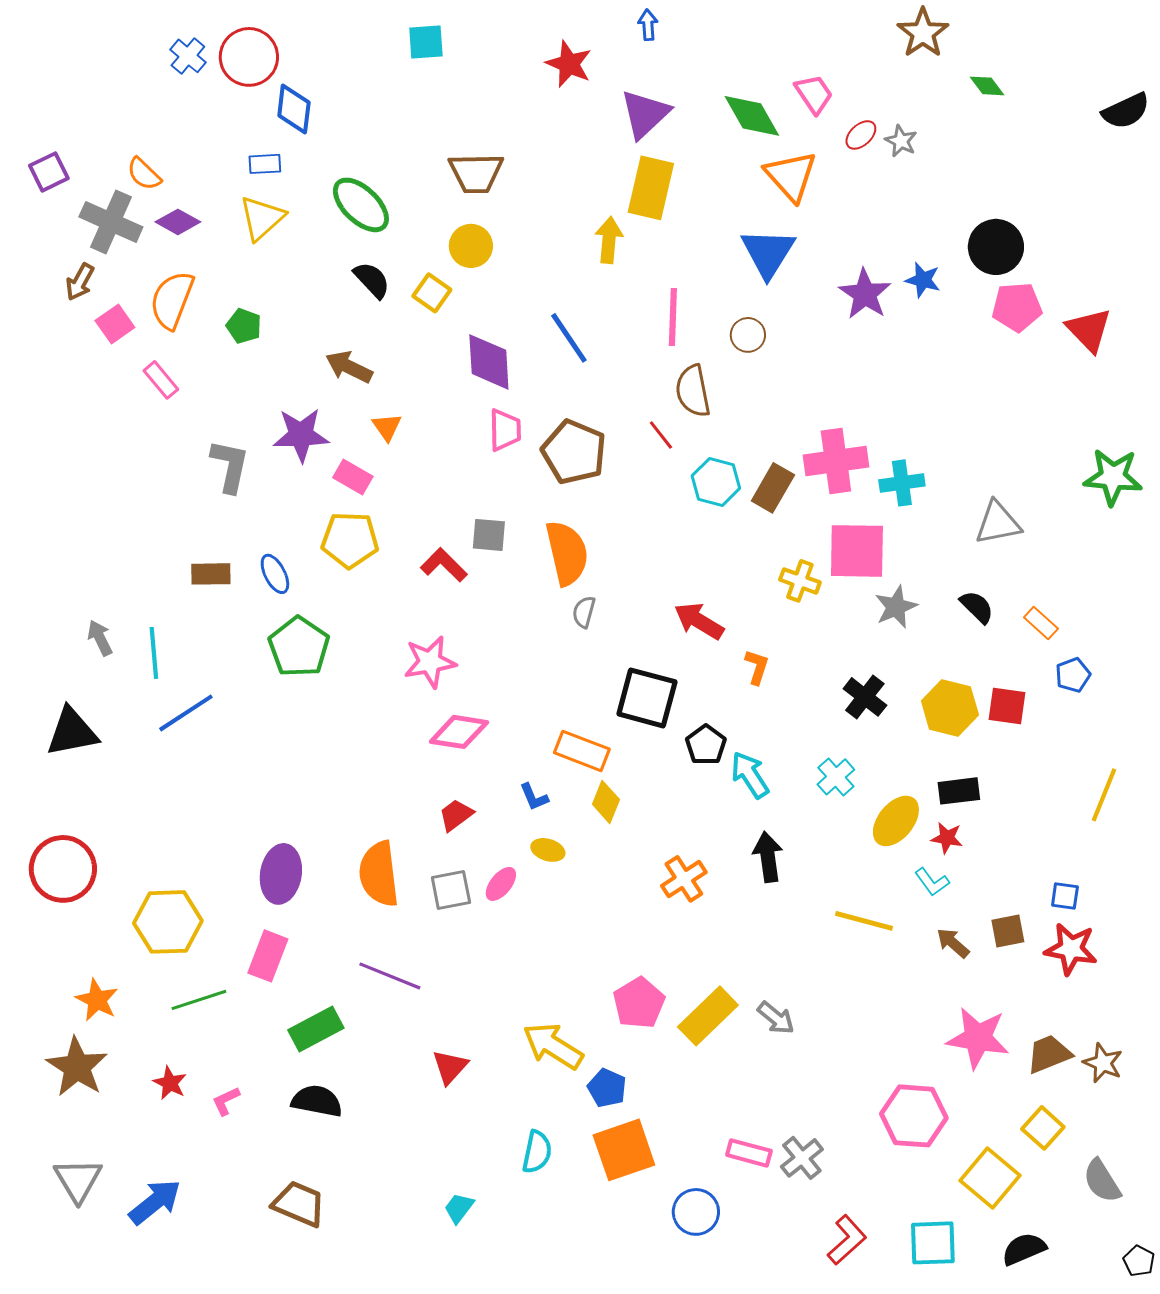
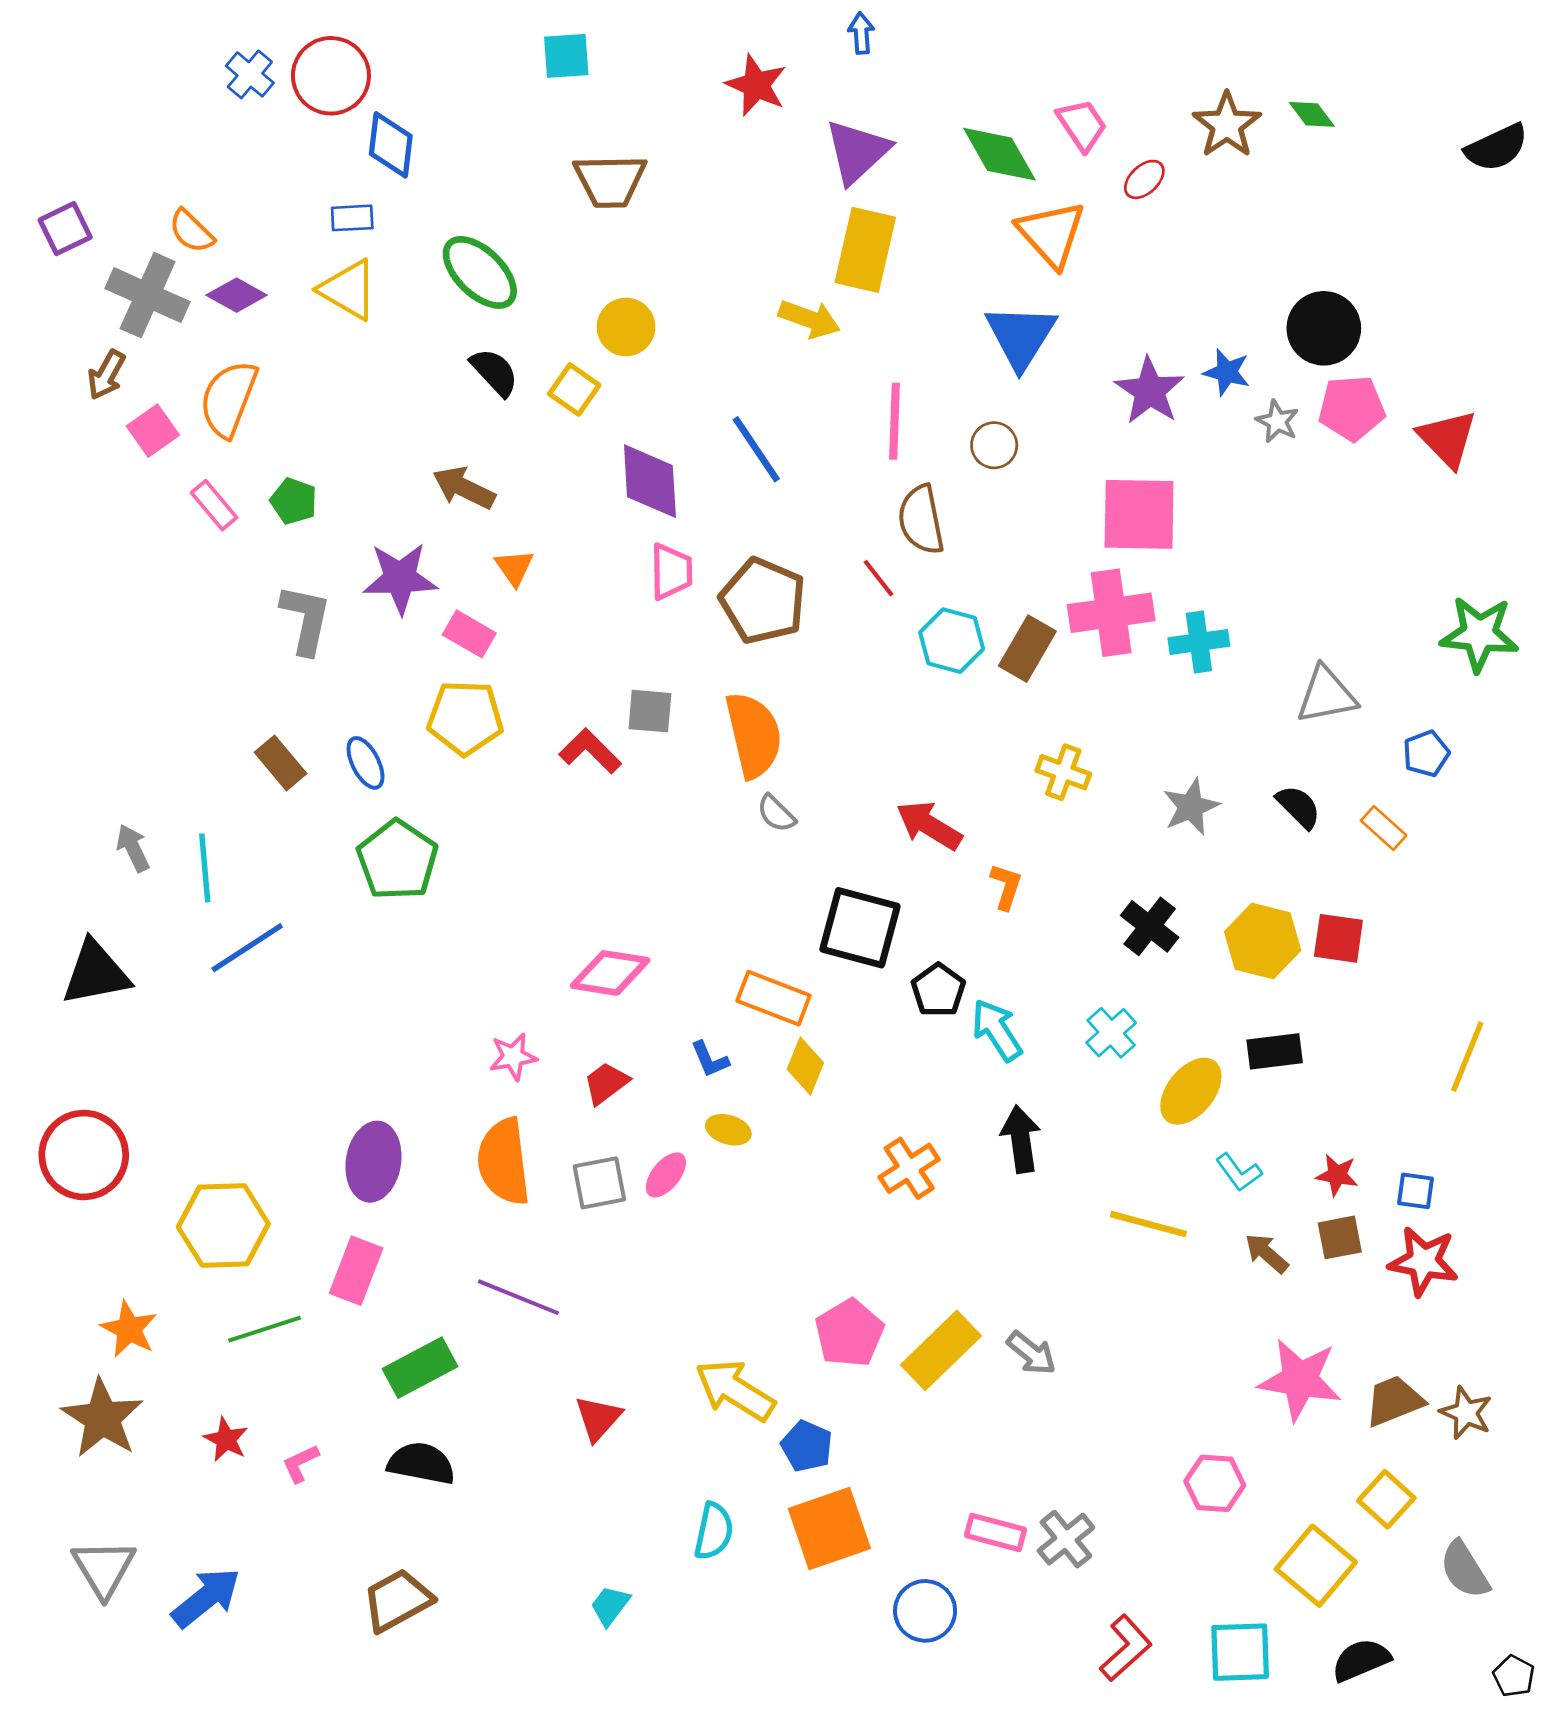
brown star: (923, 33) -> (1227, 125), moved
gray star: (901, 141) -> (1277, 421), moved
brown trapezoid: (476, 173) -> (610, 181), moved
yellow triangle: (262, 218) -> (348, 290), turned -48
yellow arrow: (609, 240) -> (809, 319), turned 105
green pentagon: (244, 326) -> (294, 501), moved
pink square: (857, 551) -> (1139, 514), moved
brown rectangle: (211, 574) -> (280, 763), turned 51
gray semicircle: (584, 612) -> (776, 813), turned -60
pink star: (430, 662) -> (513, 1057), moved, size x0.7
blue pentagon: (1073, 675) -> (1426, 754), moved
red star: (947, 838) -> (1337, 1175), moved
pink hexagon: (914, 1116) -> (1215, 1483), size x0.7
brown trapezoid: (299, 1204) -> (397, 1600), turned -52

